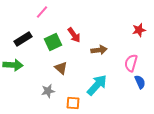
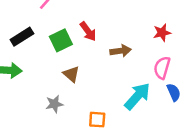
red star: (139, 30) -> (162, 33), moved
cyan arrow: (97, 85) -> (137, 96), moved
orange square: (73, 103) -> (97, 120), moved

